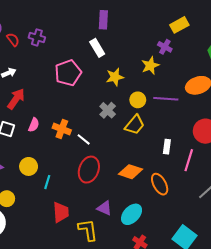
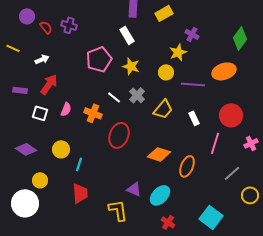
yellow rectangle: (179, 25) -> (164, 13), moved
yellow star: (115, 77) -> (131, 66), moved, turned 30
yellow circle: (138, 100) -> (166, 72), moved
white line: (84, 139) -> (114, 97), moved
white rectangle: (167, 147) -> (194, 118), moved, turned -32
red ellipse: (89, 170) -> (119, 135), moved
orange ellipse: (160, 184) -> (187, 166), turned 50
red trapezoid: (61, 212) -> (80, 193), moved

